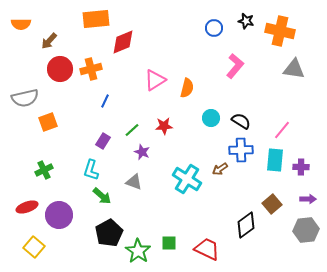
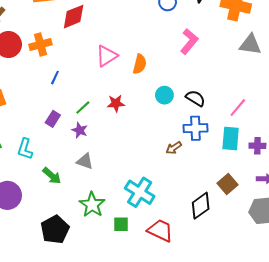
purple star: (142, 152) -> (80, 130), moved
cyan L-shape: (91, 170) -> (25, 149), moved
cyan cross: (187, 179) -> (140, 192), moved
black pentagon: (109, 233) -> (55, 229), moved
green star: (138, 251) -> (92, 205), moved

